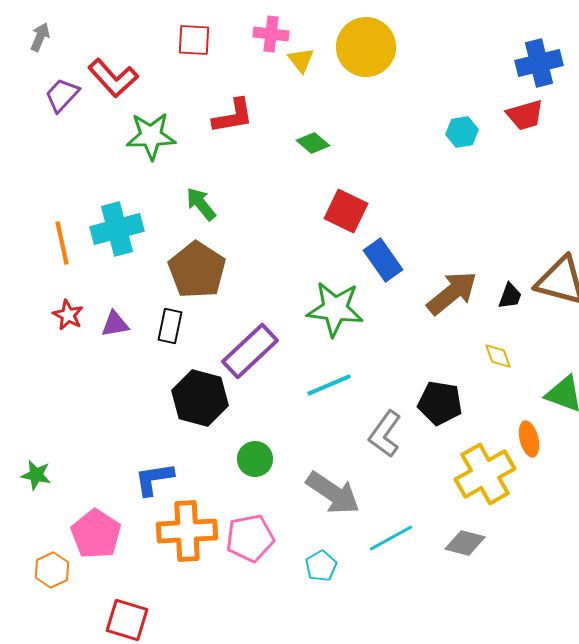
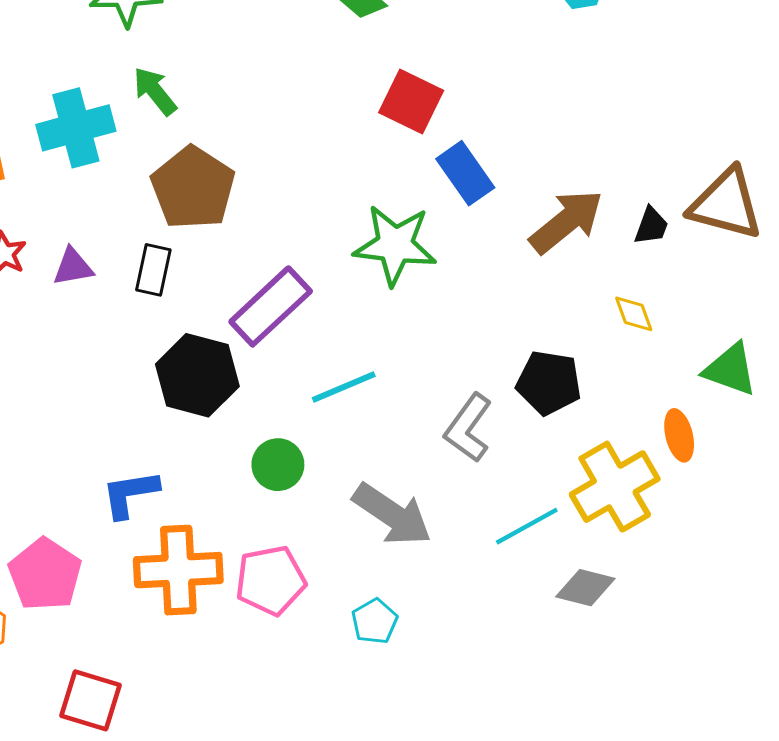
green arrow: (201, 204) -> (155, 91), moved
cyan line: (329, 385) -> (344, 387), moved
cyan line: (391, 538) -> (527, 526), moved

